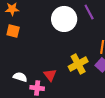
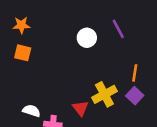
white circle: (64, 19) -> (87, 38), size x0.6
red triangle: (50, 75) -> (81, 108), moved

